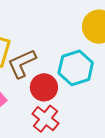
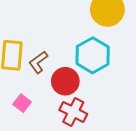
brown L-shape: (22, 64) -> (38, 62), size x0.7

